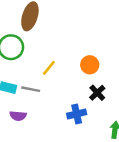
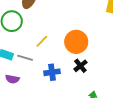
orange circle: (90, 65) -> (76, 42), size x1.5
blue cross: (77, 114) -> (52, 72), moved

